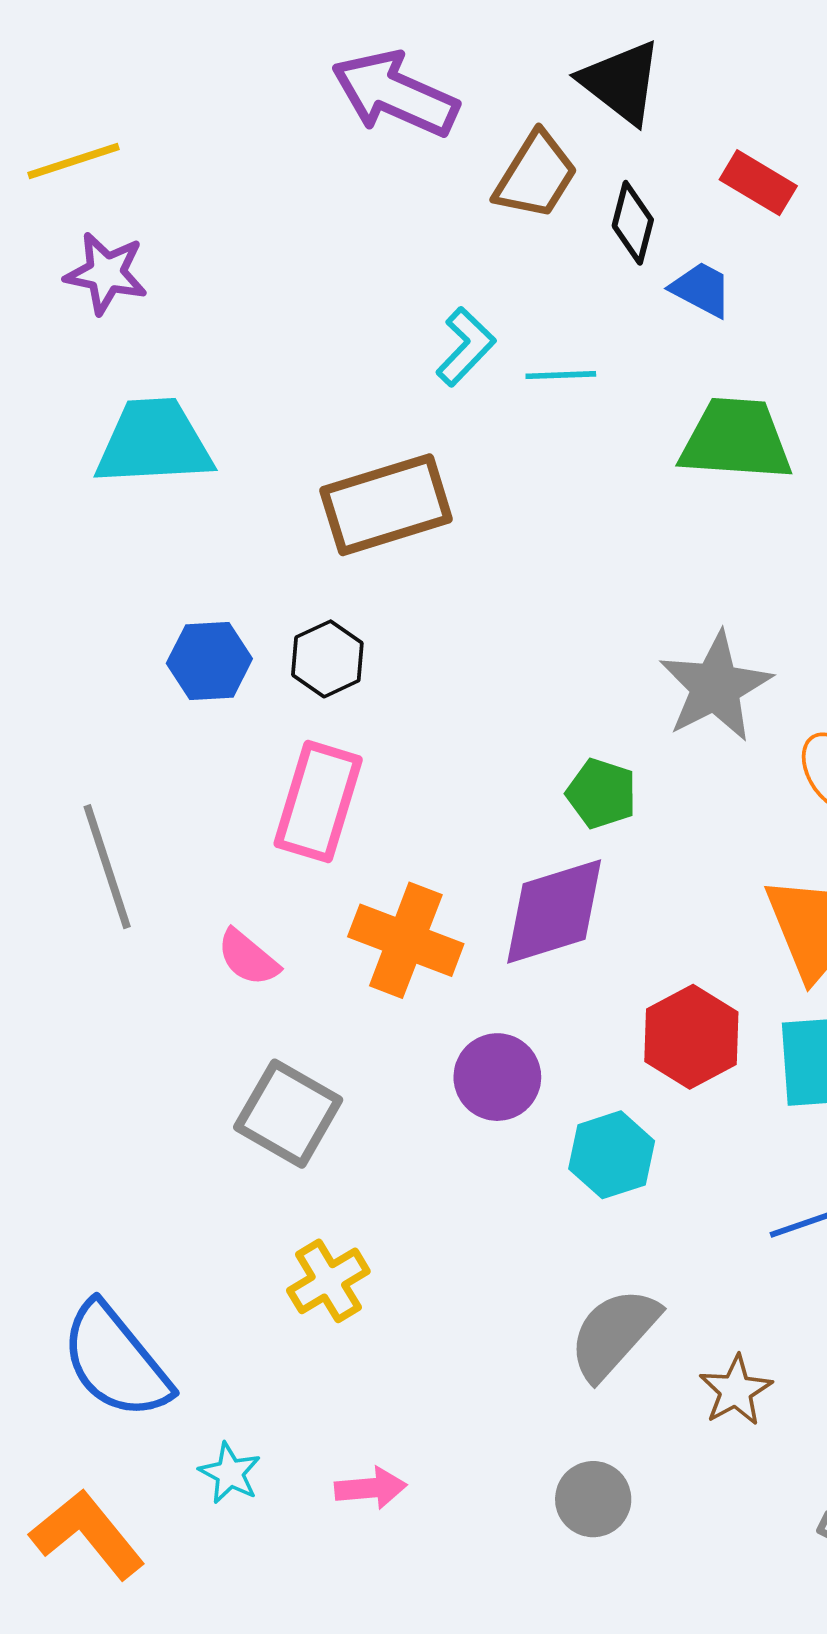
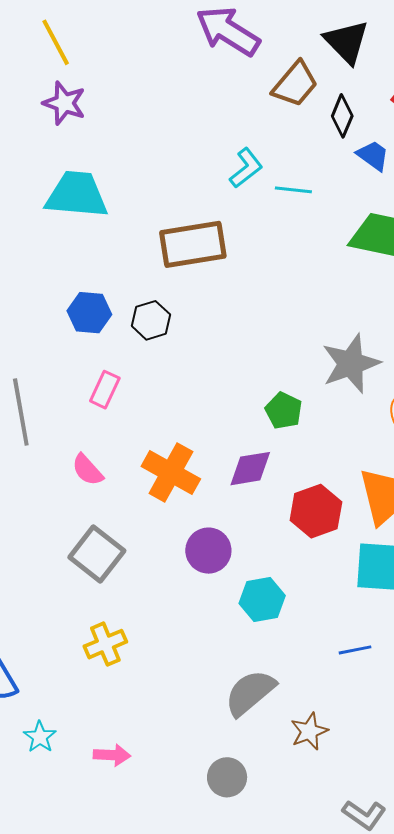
yellow line: (74, 161) -> (56, 42), turned 72
pink rectangle: (318, 802) -> (105, 390), moved, size x0.6
purple diamond: (554, 911) -> (250, 469), size x0.7
red hexagon: (691, 1037) -> (316, 511), moved

